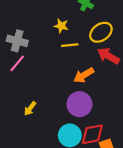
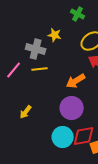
gray cross: (17, 41) -> (36, 49), moved
yellow line: (70, 45) -> (40, 69), moved

